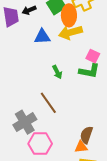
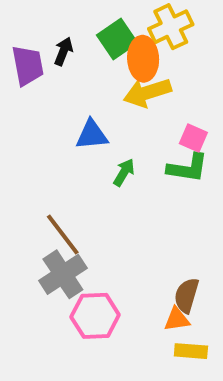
black arrow: (29, 10) -> (63, 51), turned 136
blue triangle: (42, 37) -> (92, 135), moved
green arrow: (57, 72) -> (124, 172), turned -120
brown line: (48, 103) -> (63, 235), moved

